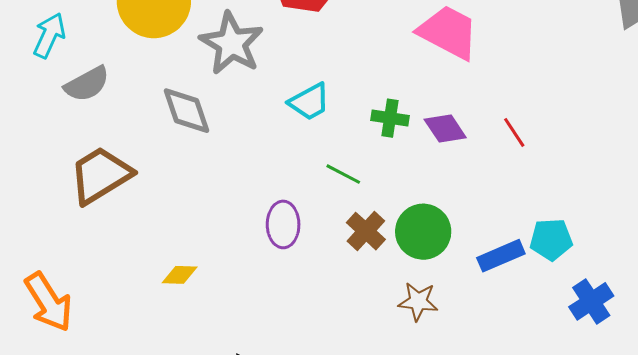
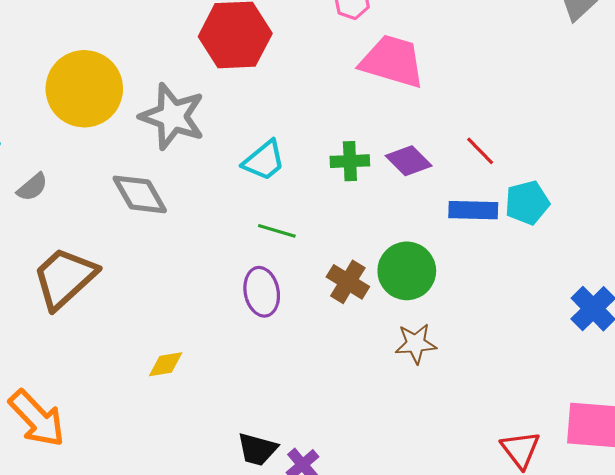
gray semicircle: (87, 84) -> (32, 187), size x0.7
green line: (343, 174) -> (277, 231), moved
cyan pentagon: (551, 239) -> (527, 203), moved
blue rectangle: (501, 256) -> (473, 210), moved, turned 36

